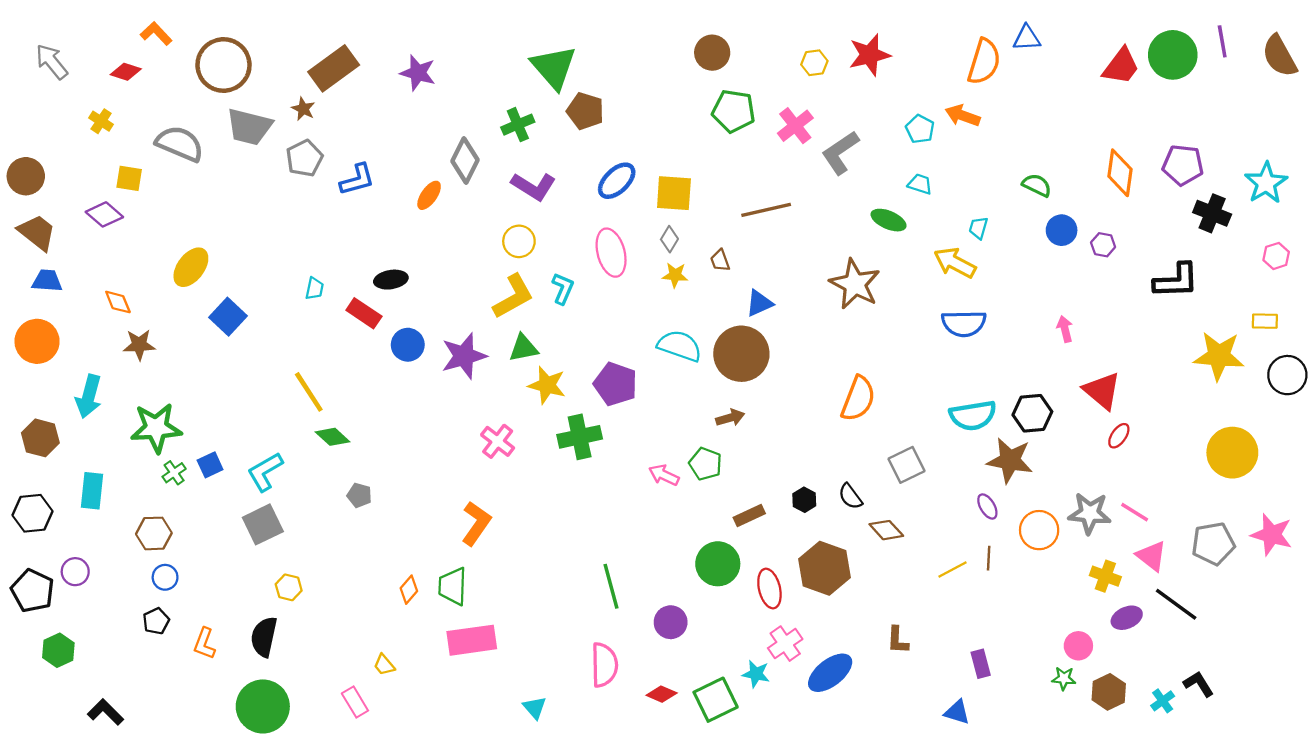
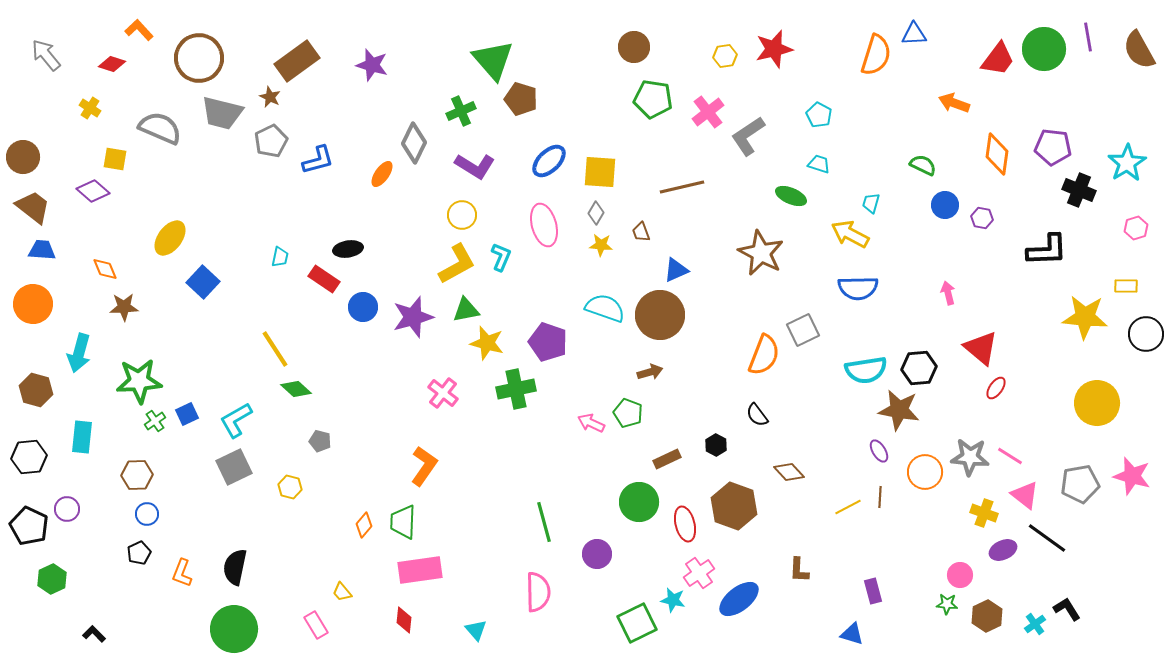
orange arrow: (963, 116) -> (954, 103), moved
gray square: (907, 465) -> (803, 330), moved
black semicircle: (850, 496) -> (757, 415), moved
yellow hexagon: (289, 587) -> (290, 487), moved
red diamond: (662, 694) -> (404, 620), moved, turned 72
black L-shape: (106, 712) -> (94, 634), size x0.7

